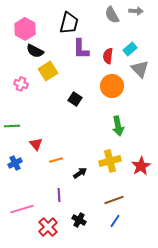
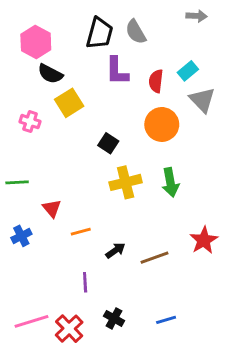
gray semicircle: (112, 15) -> (136, 32), moved
yellow cross: (110, 161) -> (126, 182), moved
brown line: (114, 200) -> (155, 258), moved
pink line: (22, 209) -> (31, 321), moved
blue line: (115, 221) -> (166, 320), turned 40

